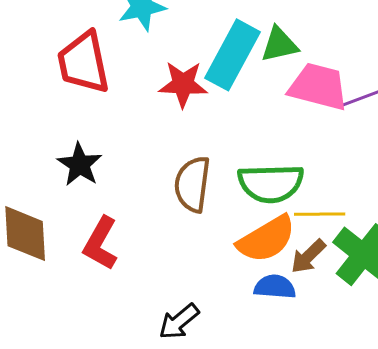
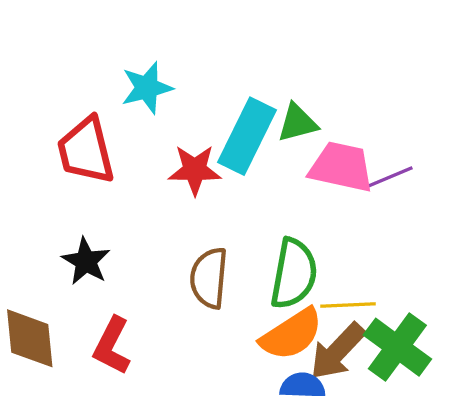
green semicircle: (271, 183) -> (294, 274), turned -76
brown arrow: (308, 256) -> (338, 351), size x1.5

